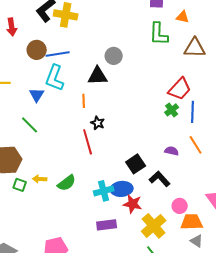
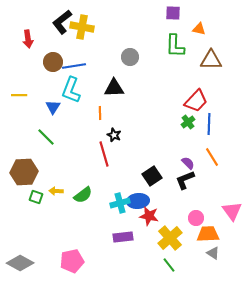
gray circle: (114, 56) -> (130, 57), moved
purple semicircle: (172, 151) -> (188, 163), turned 32
black L-shape: (160, 179) -> (185, 180), moved, turned -70

